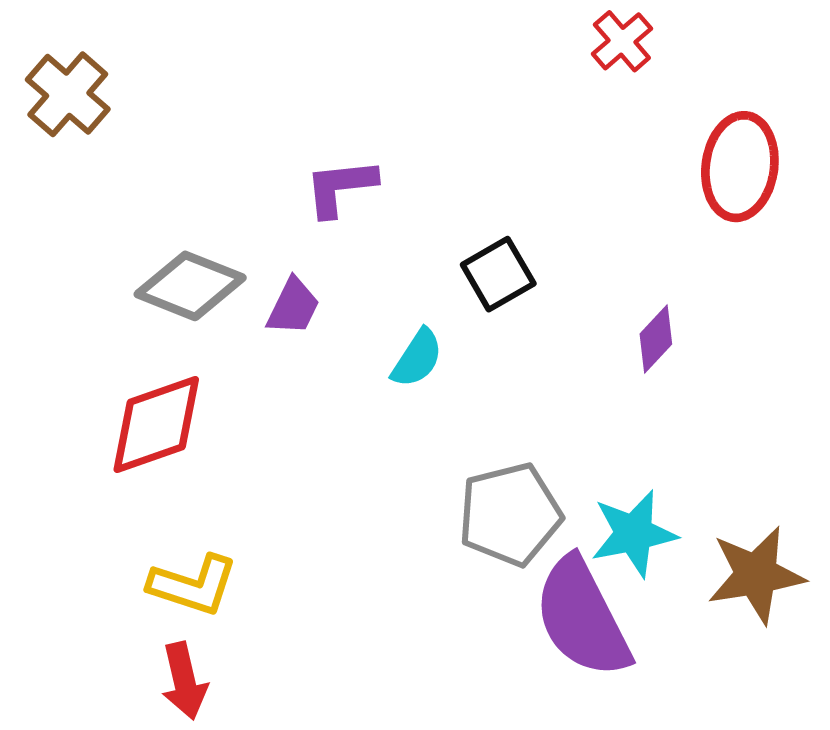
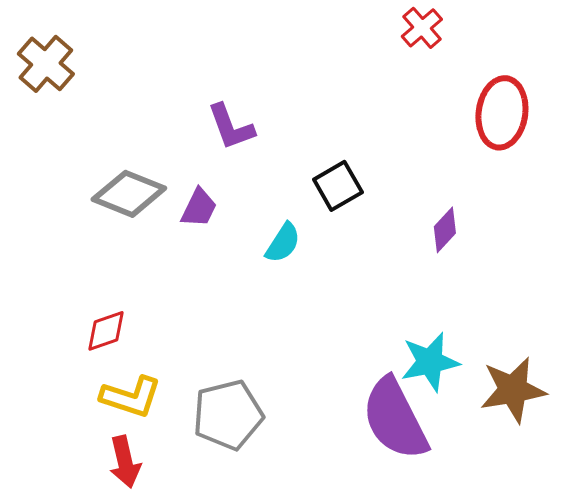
purple L-shape: (340, 187) -> (231, 127), turned -104
red diamond: (156, 424) -> (106, 331), moved, size x0.6
gray pentagon: (510, 514) -> (228, 415), moved

